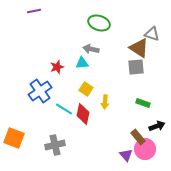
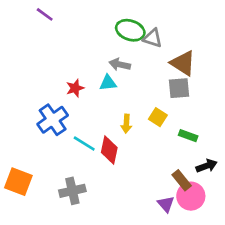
purple line: (34, 11) -> (45, 14), turned 48
gray triangle: (152, 34) -> (153, 38), moved
yellow square: (86, 89) -> (158, 117), moved
yellow arrow: (105, 102) -> (126, 124), moved

